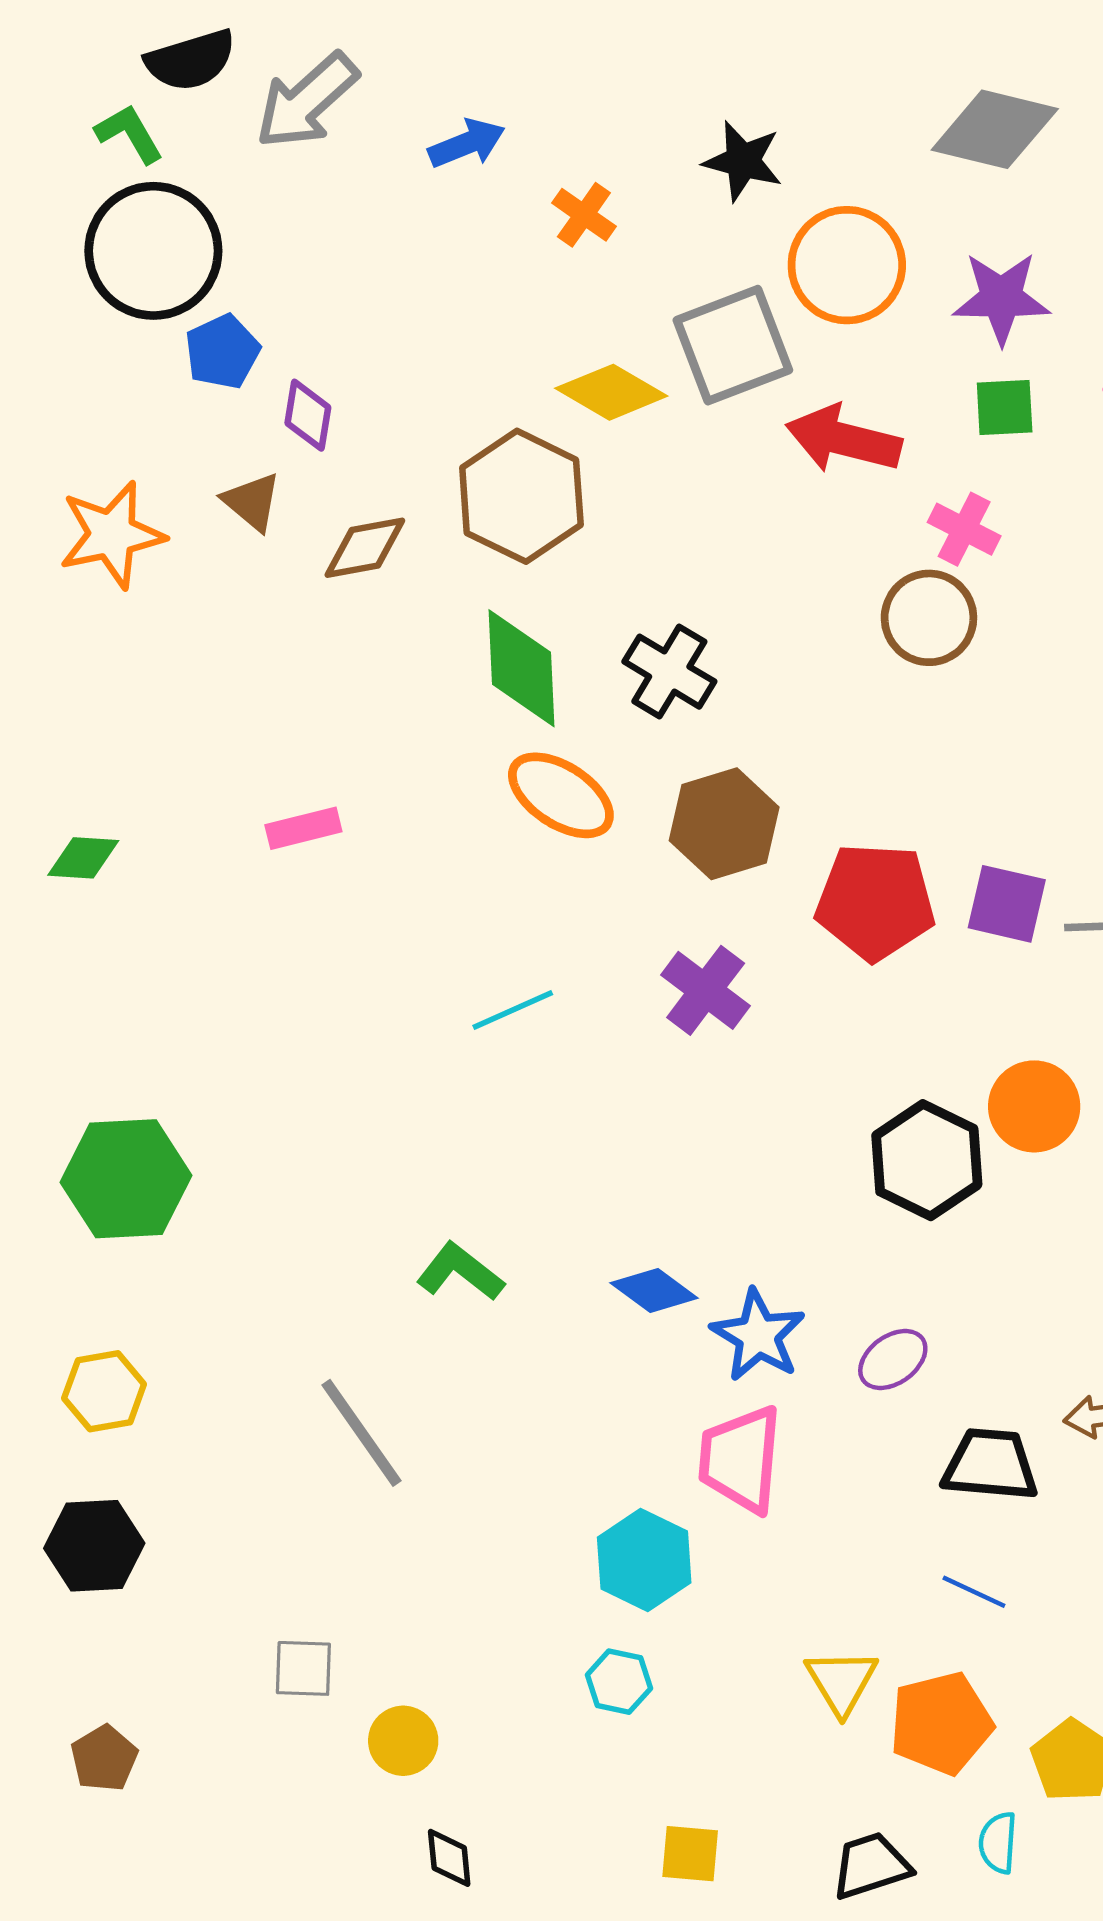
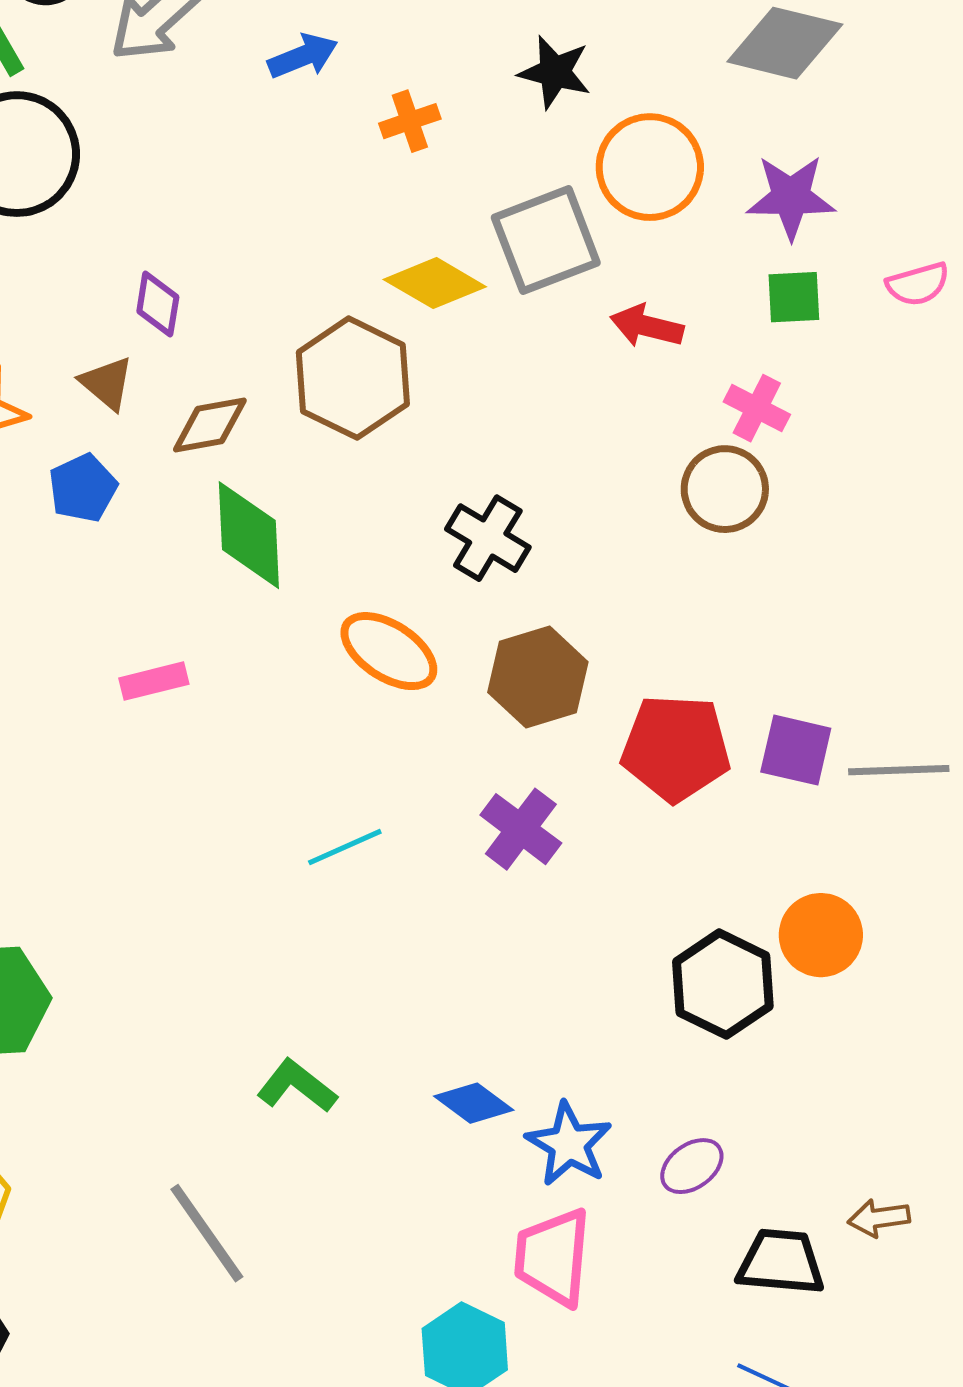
orange cross: (584, 215) -> (410, 121), turned 36
blue pentagon: (222, 352) -> (83, 488), moved
red arrow: (844, 439) -> (647, 326), size x0.7
green diamond: (521, 668) -> (249, 535), moved

